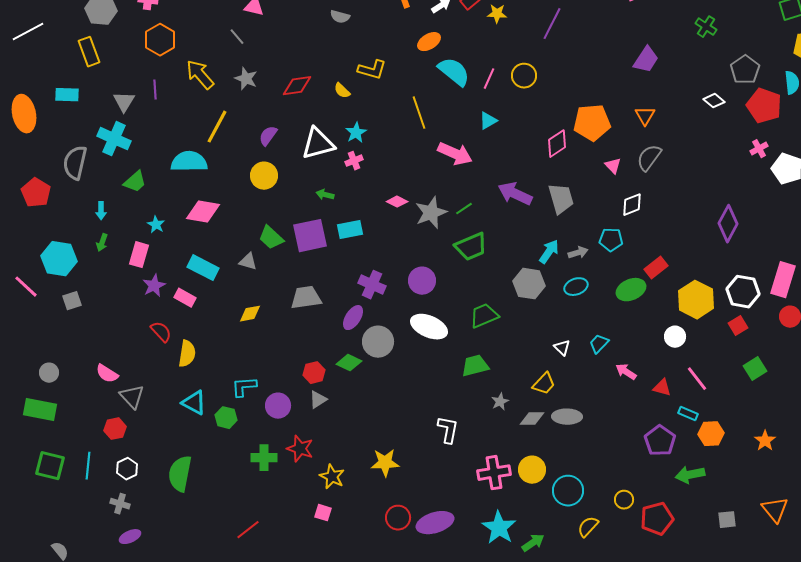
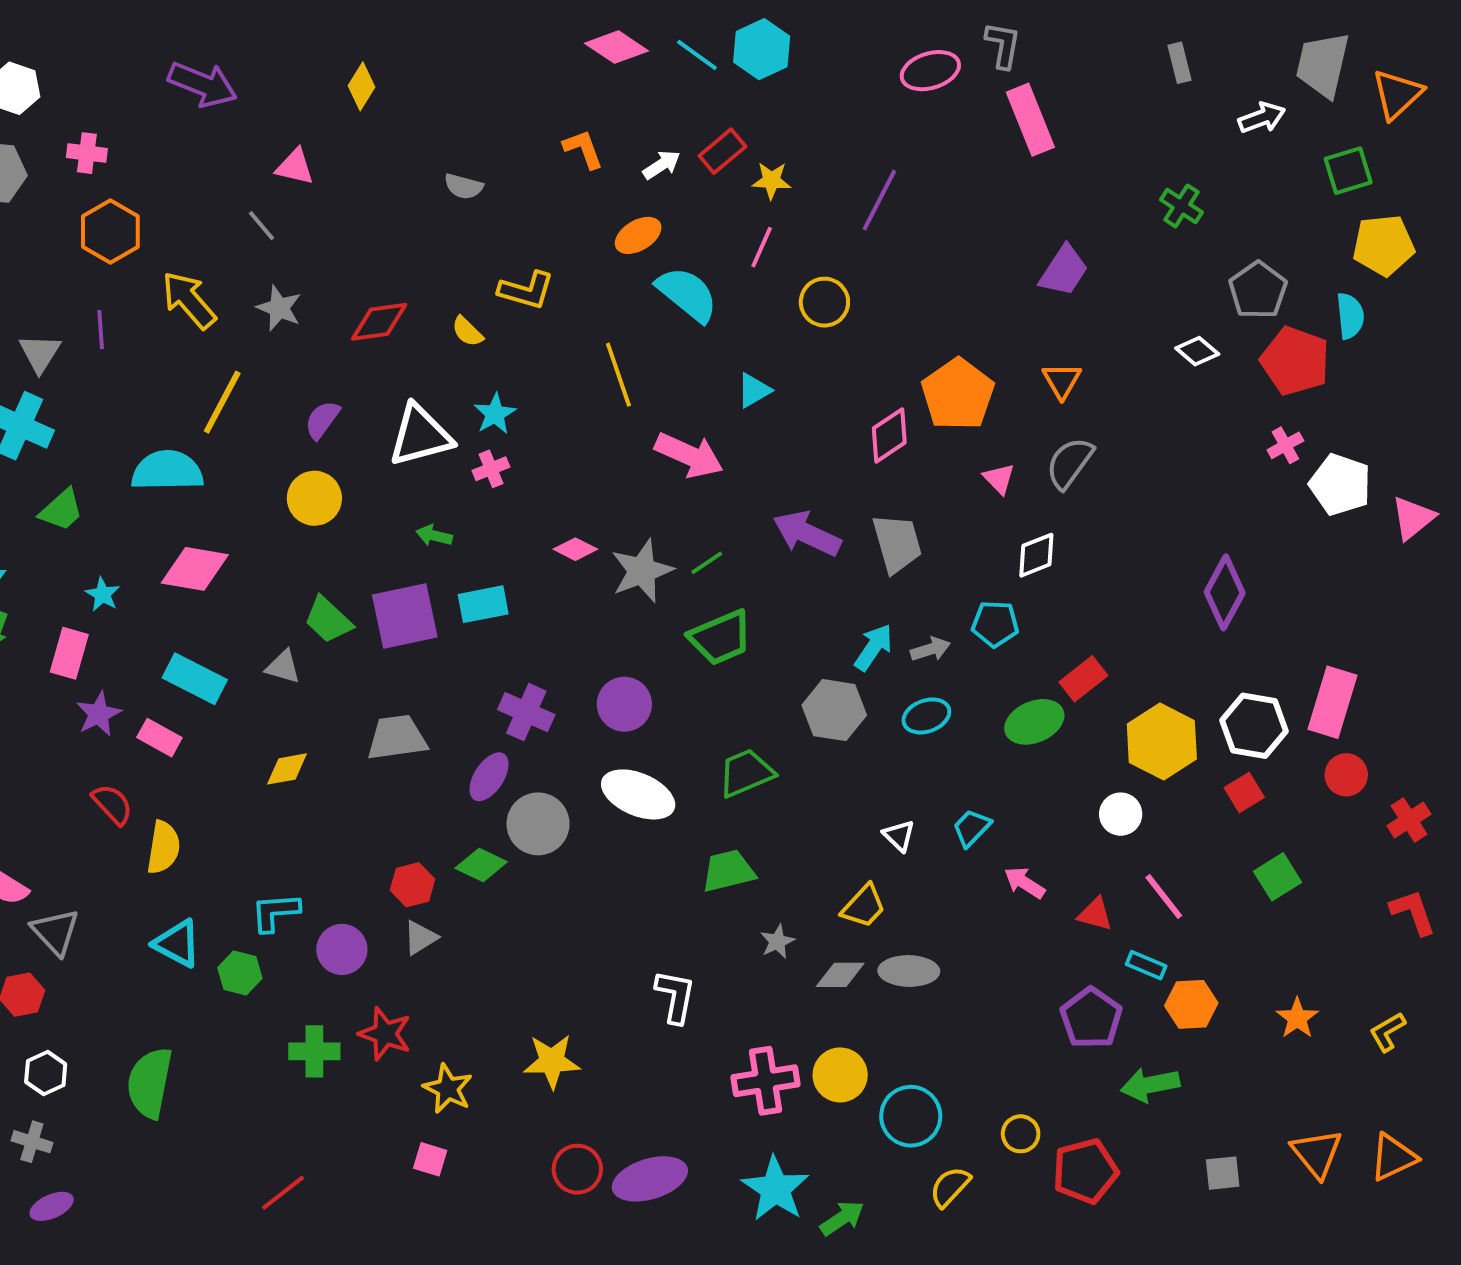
pink line: (489, 79) -> (762, 247), moved
orange pentagon: (592, 123) -> (958, 394), turned -30

